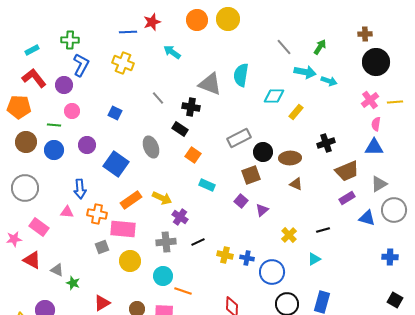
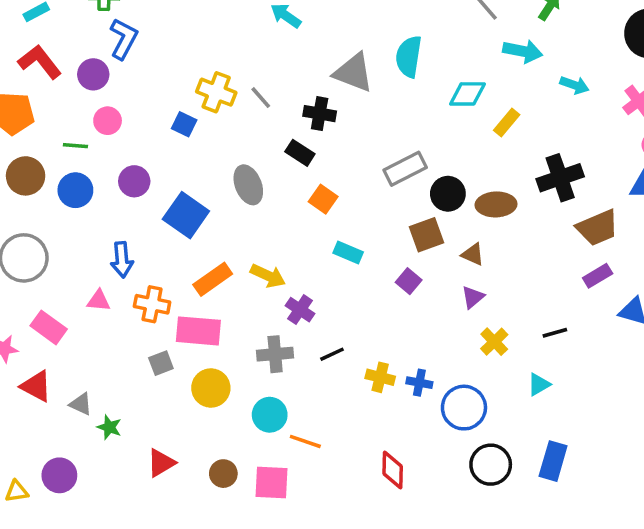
yellow cross: (123, 63) -> (216, 92), moved
cyan arrow: (329, 81) -> (574, 85), moved
black cross: (326, 143) -> (560, 178), size x1.4
brown triangle: (296, 184) -> (473, 254), moved
purple triangle: (262, 210) -> (473, 297), moved

